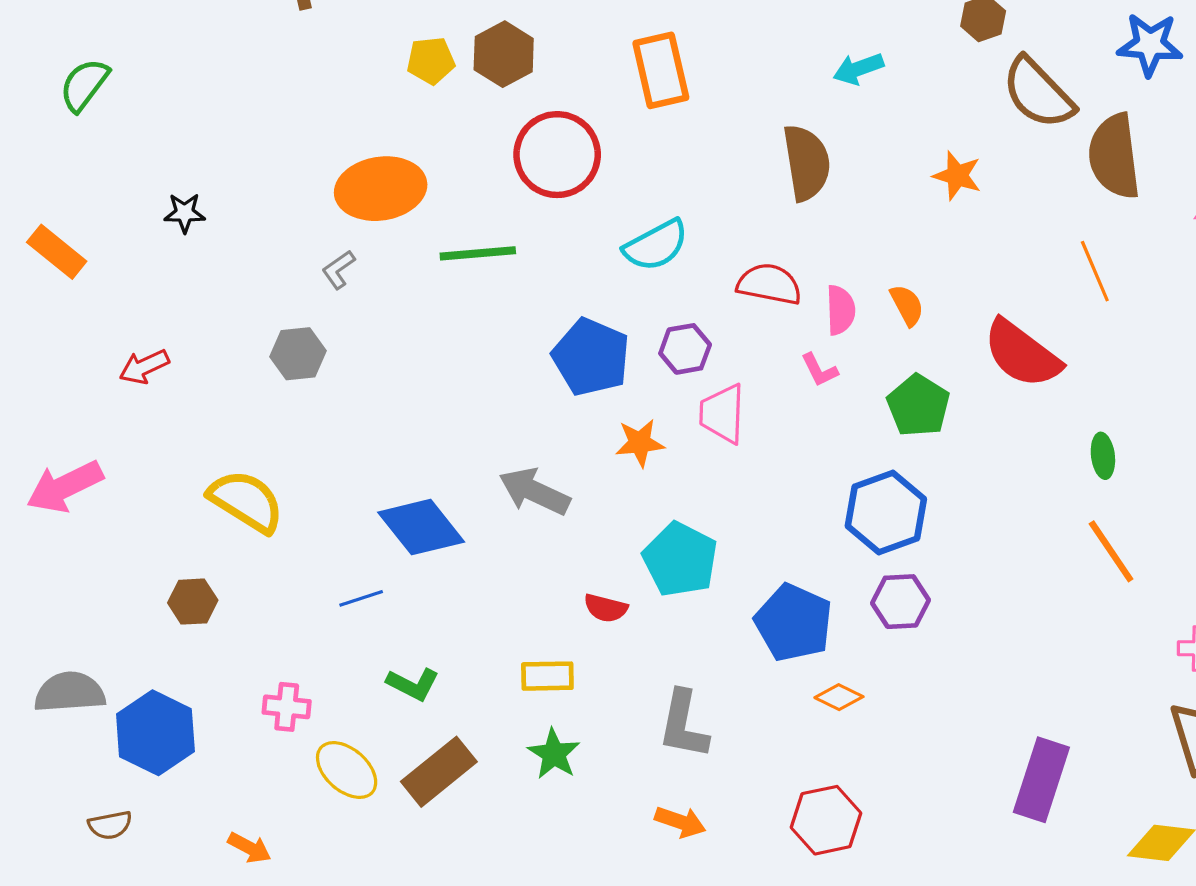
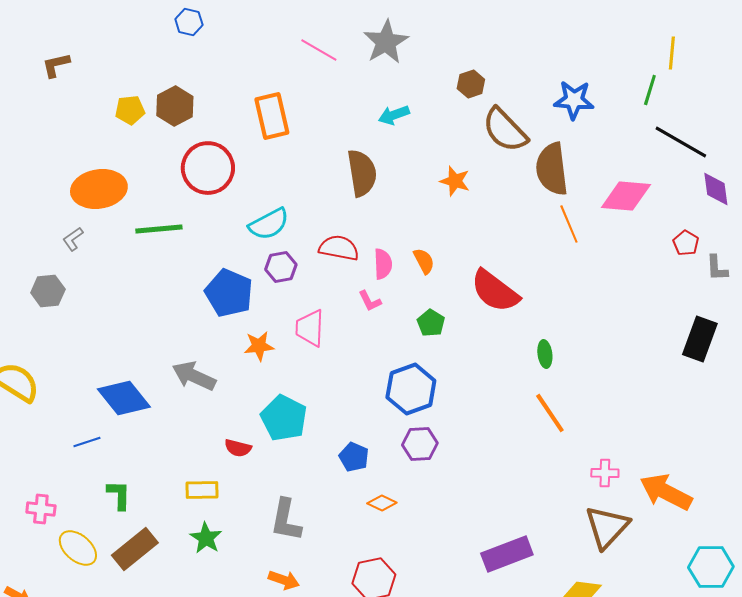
orange line: (1095, 271) -> (569, 224), moved
purple hexagon: (685, 349) -> (281, 267), moved
green pentagon: (918, 406) -> (431, 323), size x0.7
blue pentagon: (794, 623) -> (354, 457), size x0.6
green L-shape: (413, 684) -> (119, 495), turned -116
purple rectangle: (1041, 780) -> (507, 554), turned 51

